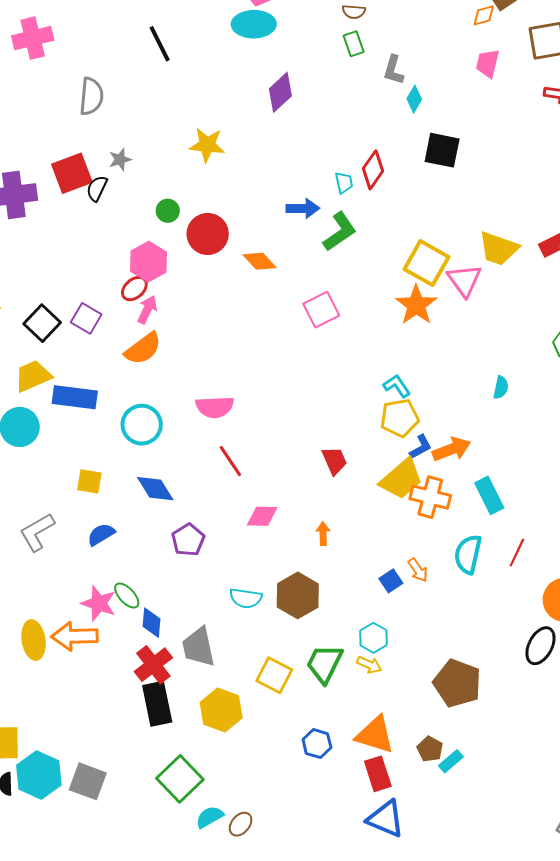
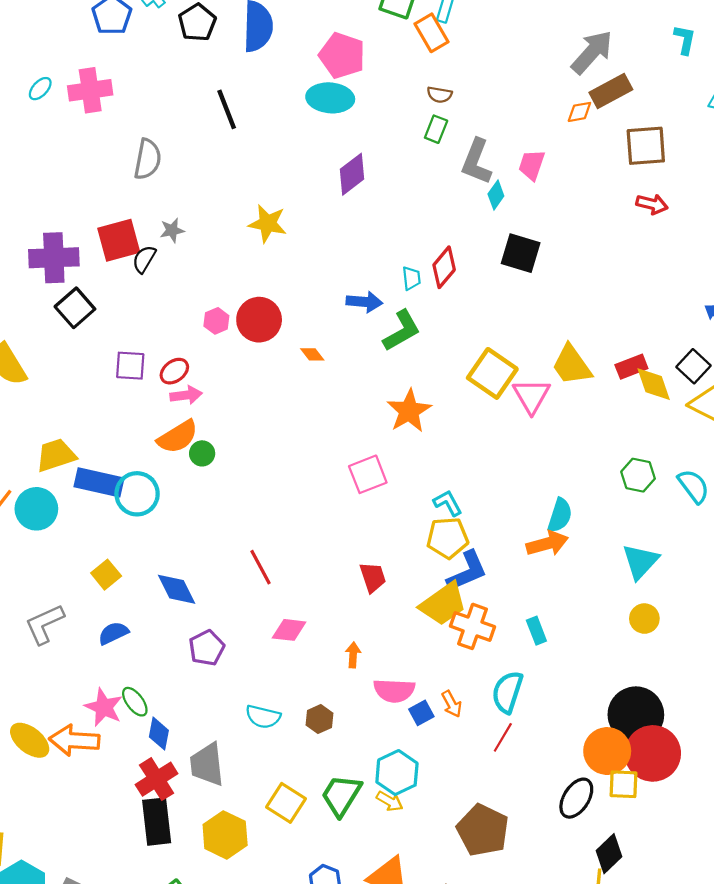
green rectangle: (354, 44) -> (436, 129), turned 35
pink trapezoid: (488, 63) -> (532, 165), moved
gray L-shape: (393, 70) -> (476, 162), size x1.4
green circle: (168, 211) -> (202, 453), moved
yellow trapezoid: (499, 248) -> (572, 365), turned 30
orange diamond: (259, 261) -> (312, 354), size x0.7
pink hexagon: (148, 262) -> (216, 321), moved, size x0.6
orange star: (416, 305) -> (409, 411), moved
pink arrow: (147, 310) -> (186, 395), turned 52
pink square: (321, 310) -> (368, 474), moved
purple square: (86, 318) -> (130, 366), moved, turned -32
black square: (42, 323) -> (75, 308), moved
cyan semicircle: (501, 387) -> (560, 515), size x1.4
pink semicircle: (215, 407) -> (394, 691), moved
cyan circle: (142, 425) -> (137, 494), moved
blue L-shape: (421, 447) -> (467, 571), size x1.6
orange arrow: (452, 449) -> (547, 543), moved
yellow square: (89, 481) -> (106, 575), turned 36
cyan rectangle: (489, 495) -> (536, 631), size x0.7
red line: (517, 553) -> (503, 737), moved
brown hexagon: (298, 595) -> (319, 719), size x0.6
cyan hexagon: (374, 638) -> (397, 773), size x1.4
yellow ellipse: (34, 640) -> (30, 740), turned -48

